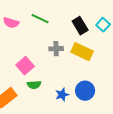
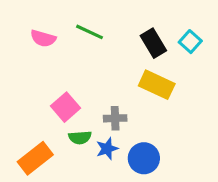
gray cross: (56, 49) -> (115, 118), moved
blue circle: (85, 91) -> (144, 158), moved
blue star: (62, 95) -> (107, 149), moved

